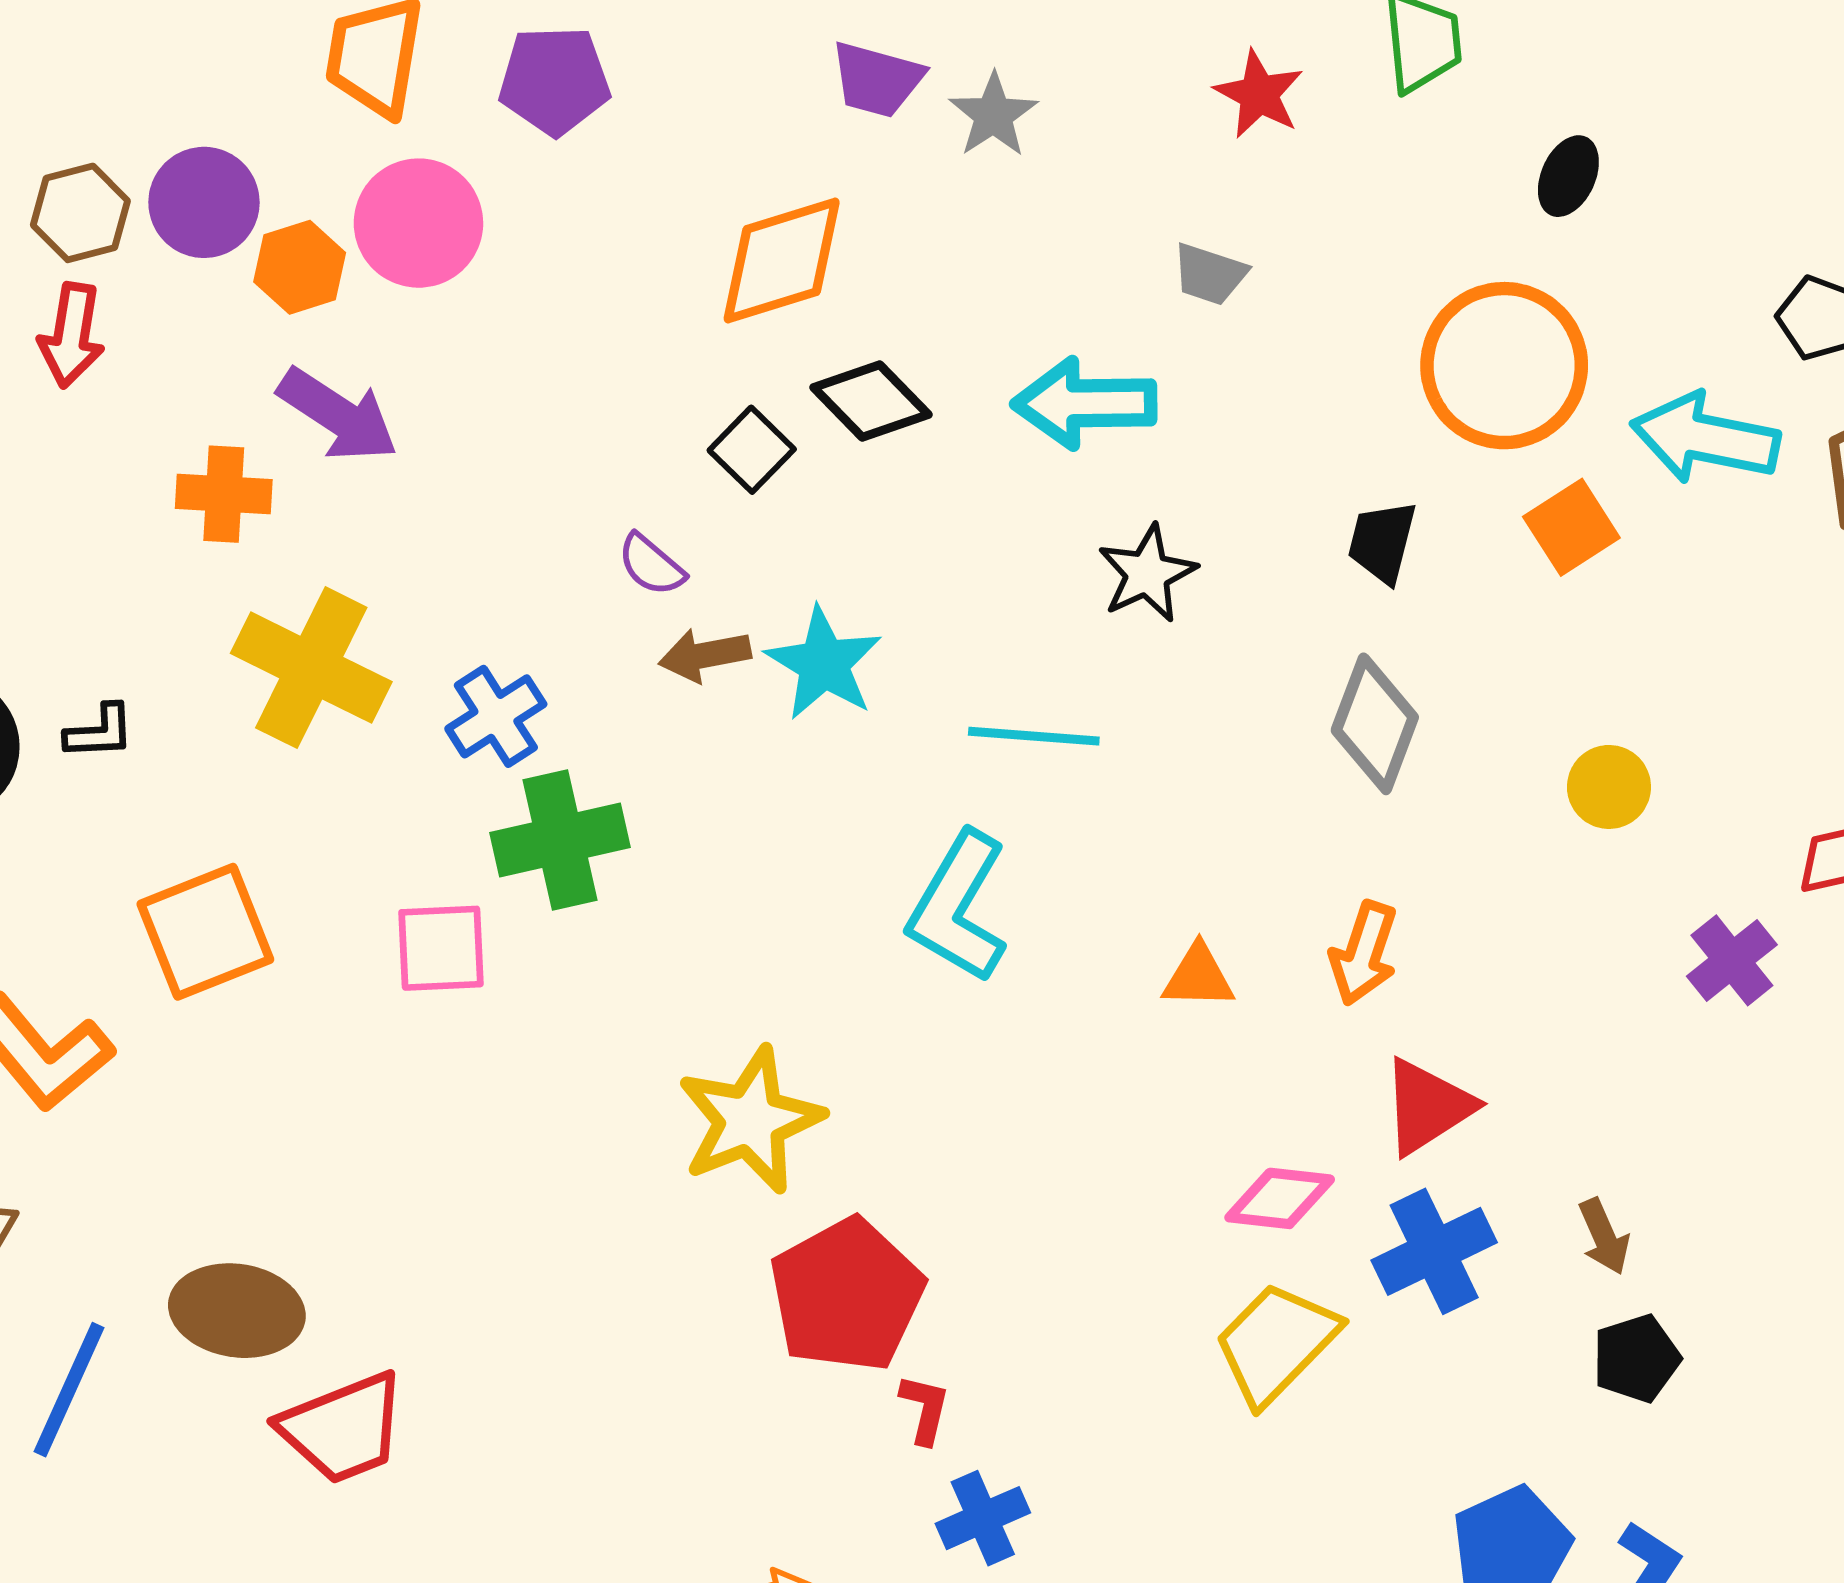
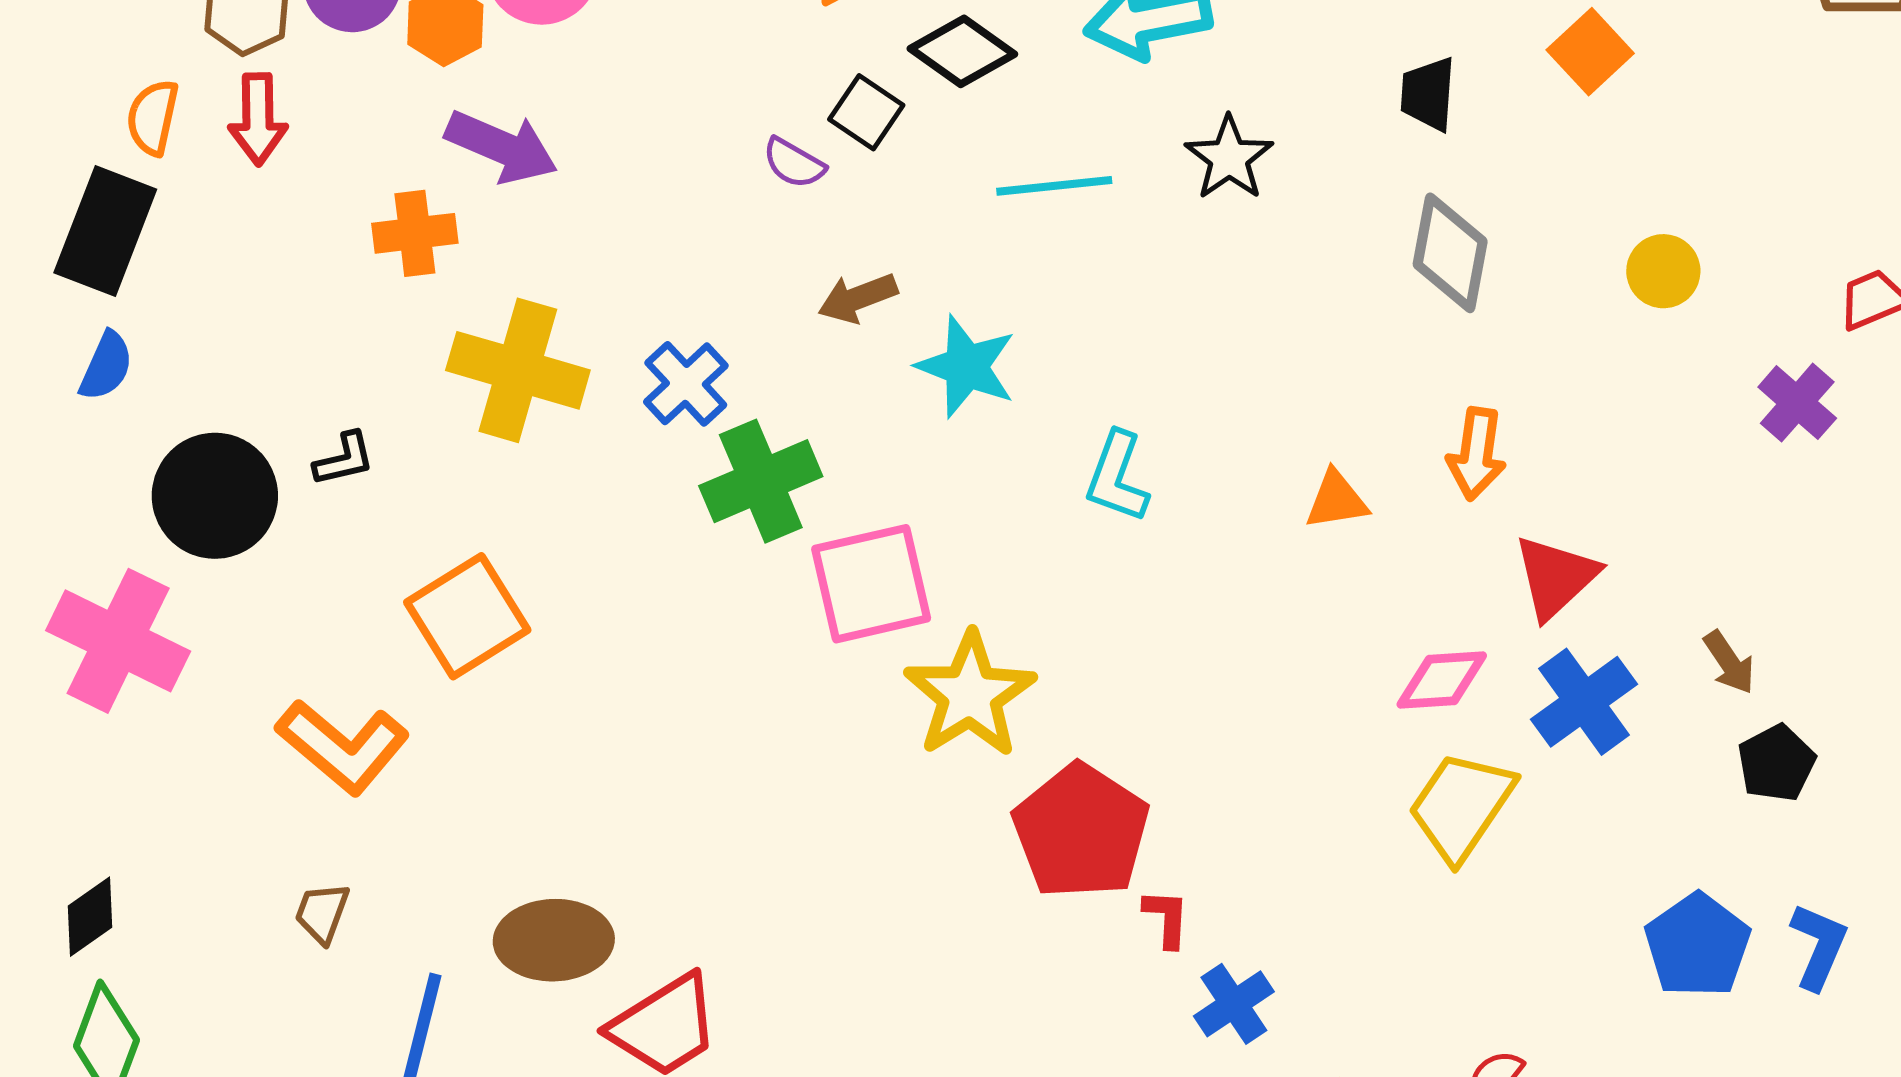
purple semicircle: (651, 565) -> (794, 163), moved
cyan star: (824, 664) -> (966, 367), moved
cyan line: (1034, 736) -> (1054, 186), moved
cyan L-shape: (958, 907) -> (1117, 477), size x0.7
pink square: (441, 948) -> (871, 584), moved, size x1.4

